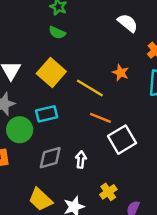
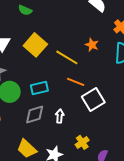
green semicircle: (57, 33) -> (25, 10), moved
cyan rectangle: (47, 114) -> (39, 88), moved

